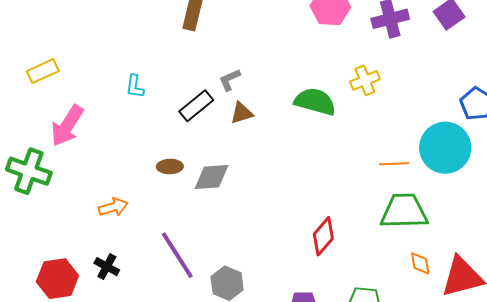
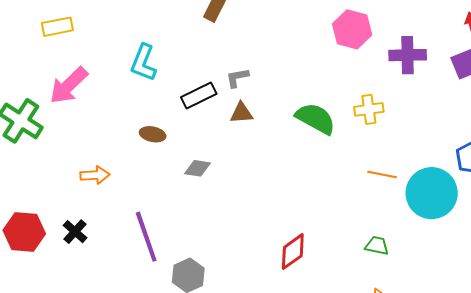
cyan L-shape: (135, 87) -> (143, 63), size x1.5
orange line: (394, 164) -> (382, 175), moved
brown ellipse: (170, 167) -> (153, 134), moved
gray diamond: (212, 177) -> (197, 168), size x0.7
green trapezoid: (404, 211) -> (377, 246), size x0.5

